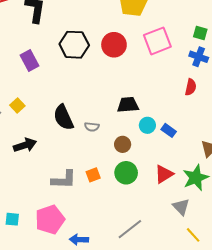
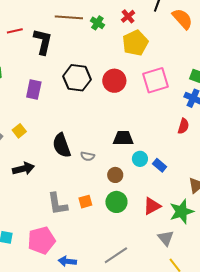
purple rectangle: (29, 61) -> (34, 89), turned 36
gray L-shape: (64, 180) -> (57, 204), turned 75

